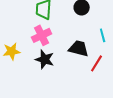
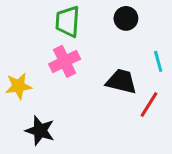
black star: (45, 59) -> (40, 131), moved

